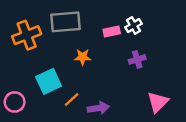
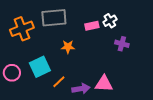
purple cross: (137, 59) -> (122, 44), moved, turned 32
pink circle: (15, 102) -> (12, 73), moved
pink triangle: (158, 102) -> (104, 84), moved, turned 48

